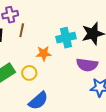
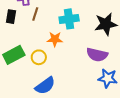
cyan cross: (66, 38) -> (69, 19), moved

